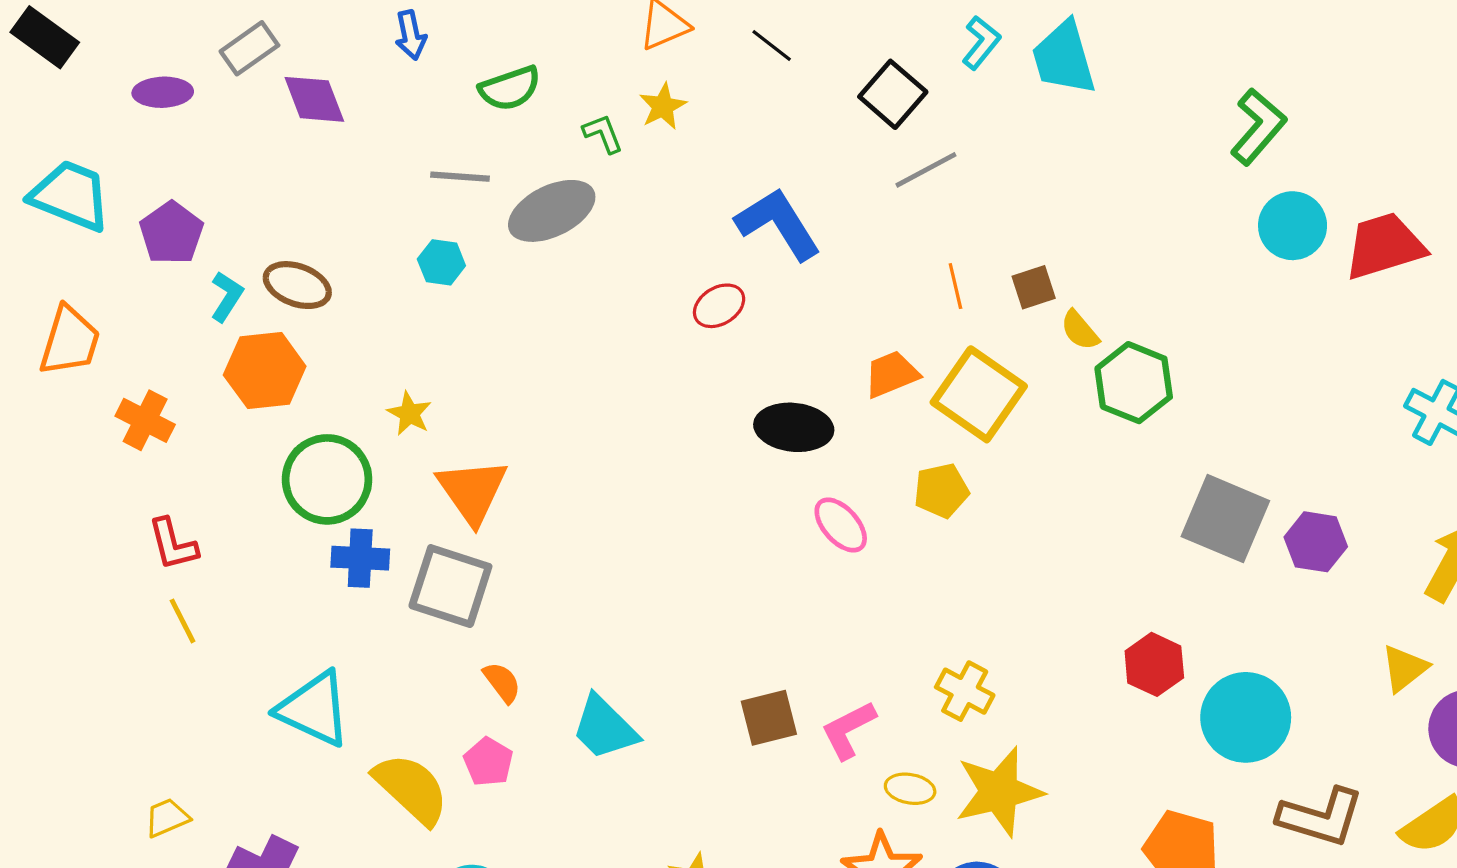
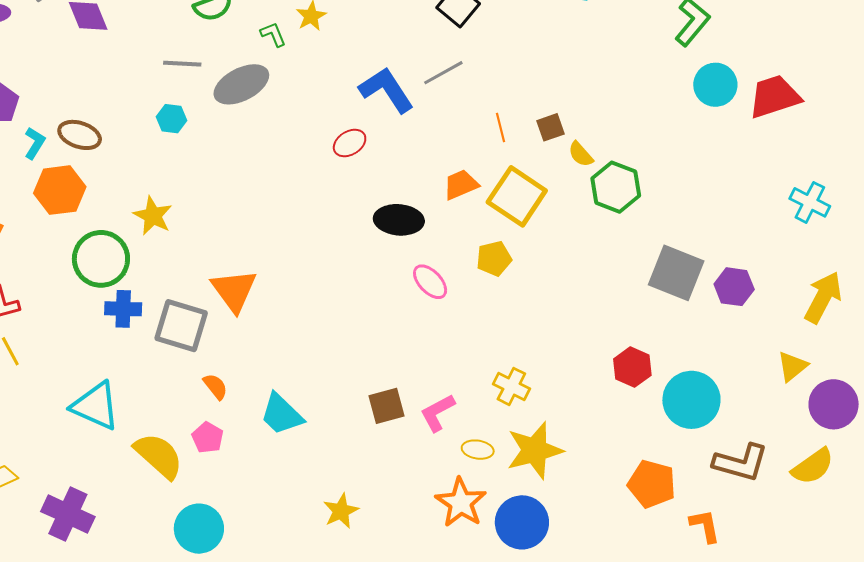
gray line: (926, 170) -> (443, 73), moved
yellow star: (409, 413) -> (153, 216), size x1.4
orange triangle: (472, 491) -> (234, 290), moved

